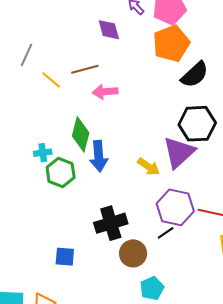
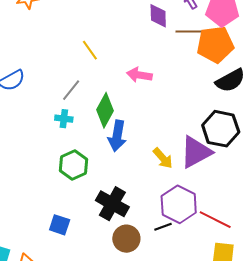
gray line: (26, 55) -> (71, 90), moved
brown line: (85, 69) -> (190, 31), moved
green hexagon: (61, 172) -> (74, 165), moved
black cross: (111, 223) -> (112, 204), turned 32

